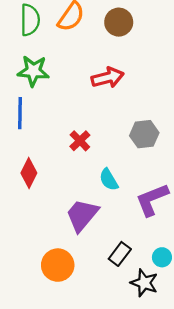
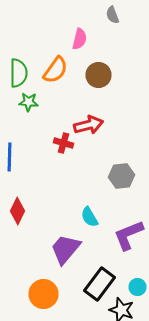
green star: (33, 71) -> (28, 102), moved, size x0.7
red cross: (80, 141) -> (64, 143), moved, turned -30
black rectangle: (120, 254) -> (100, 284), size x1.5

